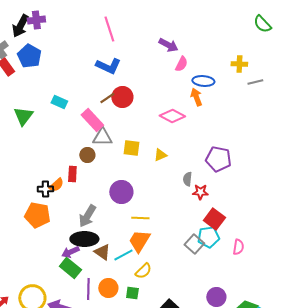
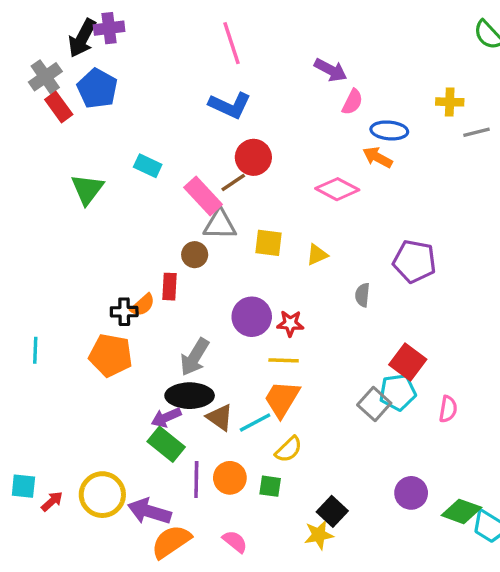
orange arrow: (196, 97) -> (378, 157), turned -42
brown line: (107, 98) -> (233, 183), moved
red star: (200, 192) -> (290, 323), moved

